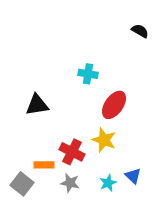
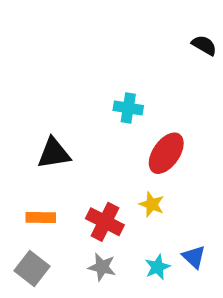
yellow star: (104, 140) -> (152, 204), size x0.7
orange rectangle: (44, 165) -> (41, 217), moved

